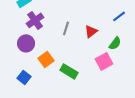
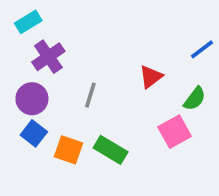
gray line: (66, 28) -> (90, 95), moved
orange square: (46, 59) -> (69, 150), moved, turned -35
blue square: (24, 77) -> (34, 133), moved

